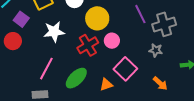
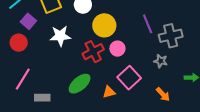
pink line: (46, 69) -> (23, 79), moved

